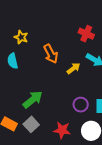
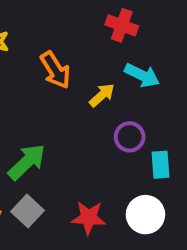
purple circle: (81, 105) -> (130, 137), moved

